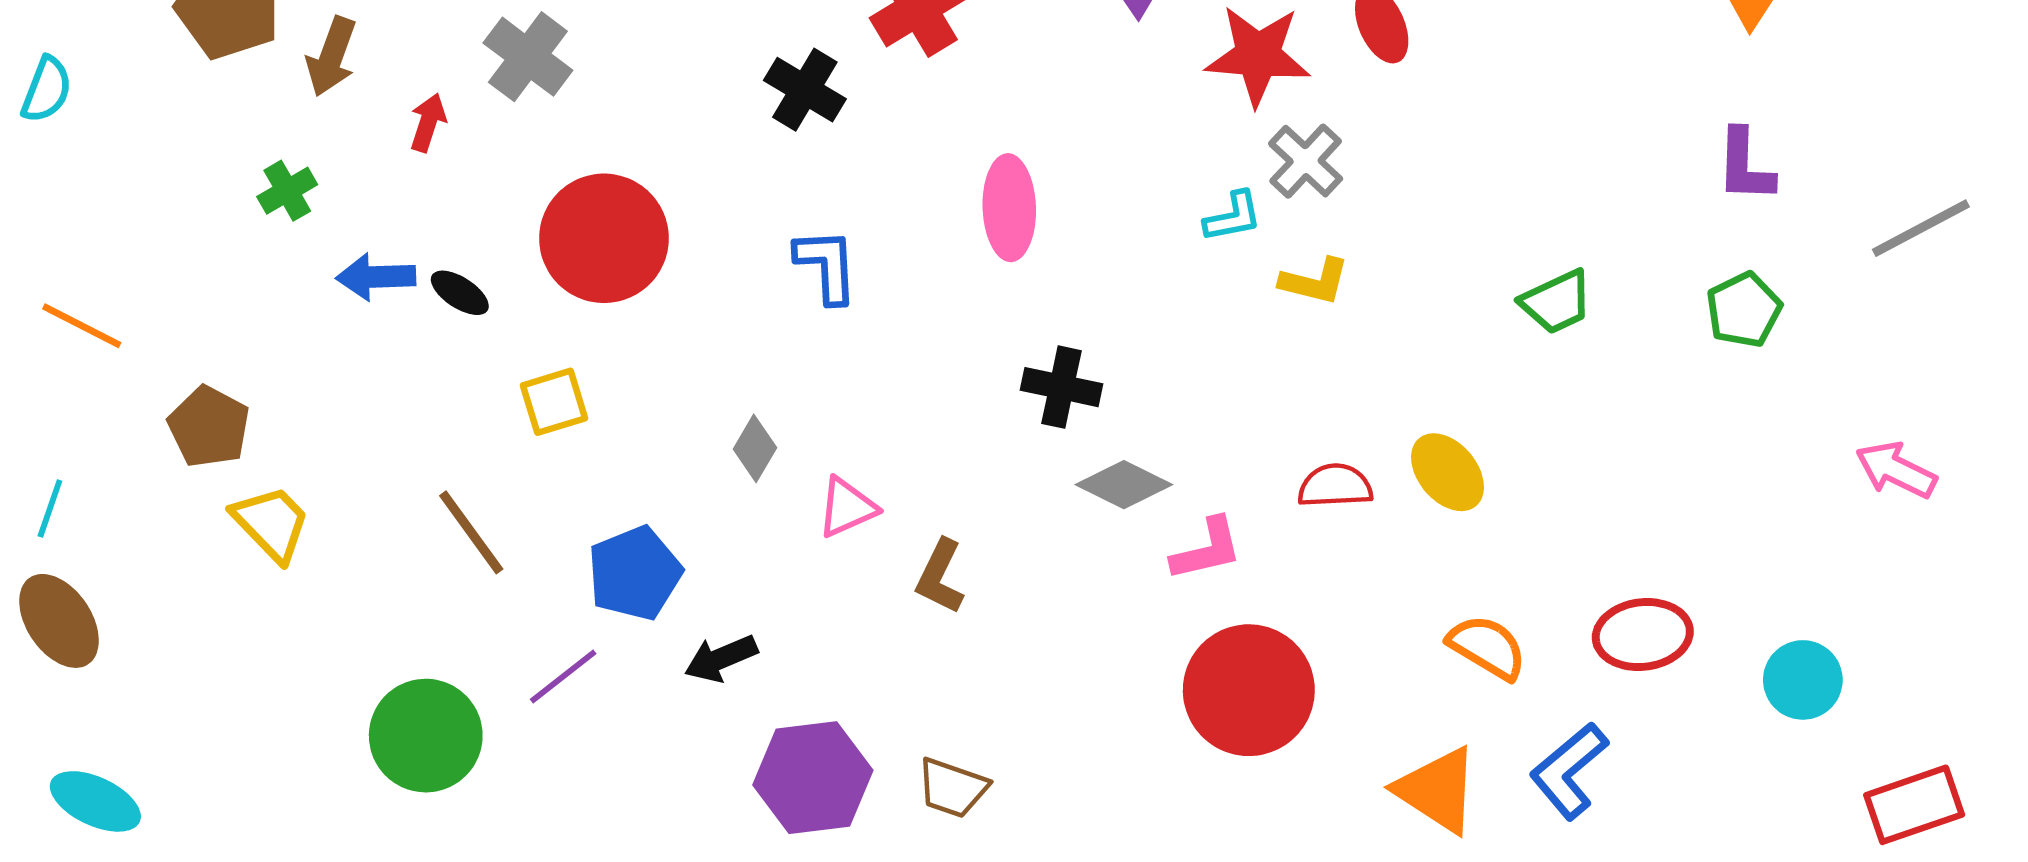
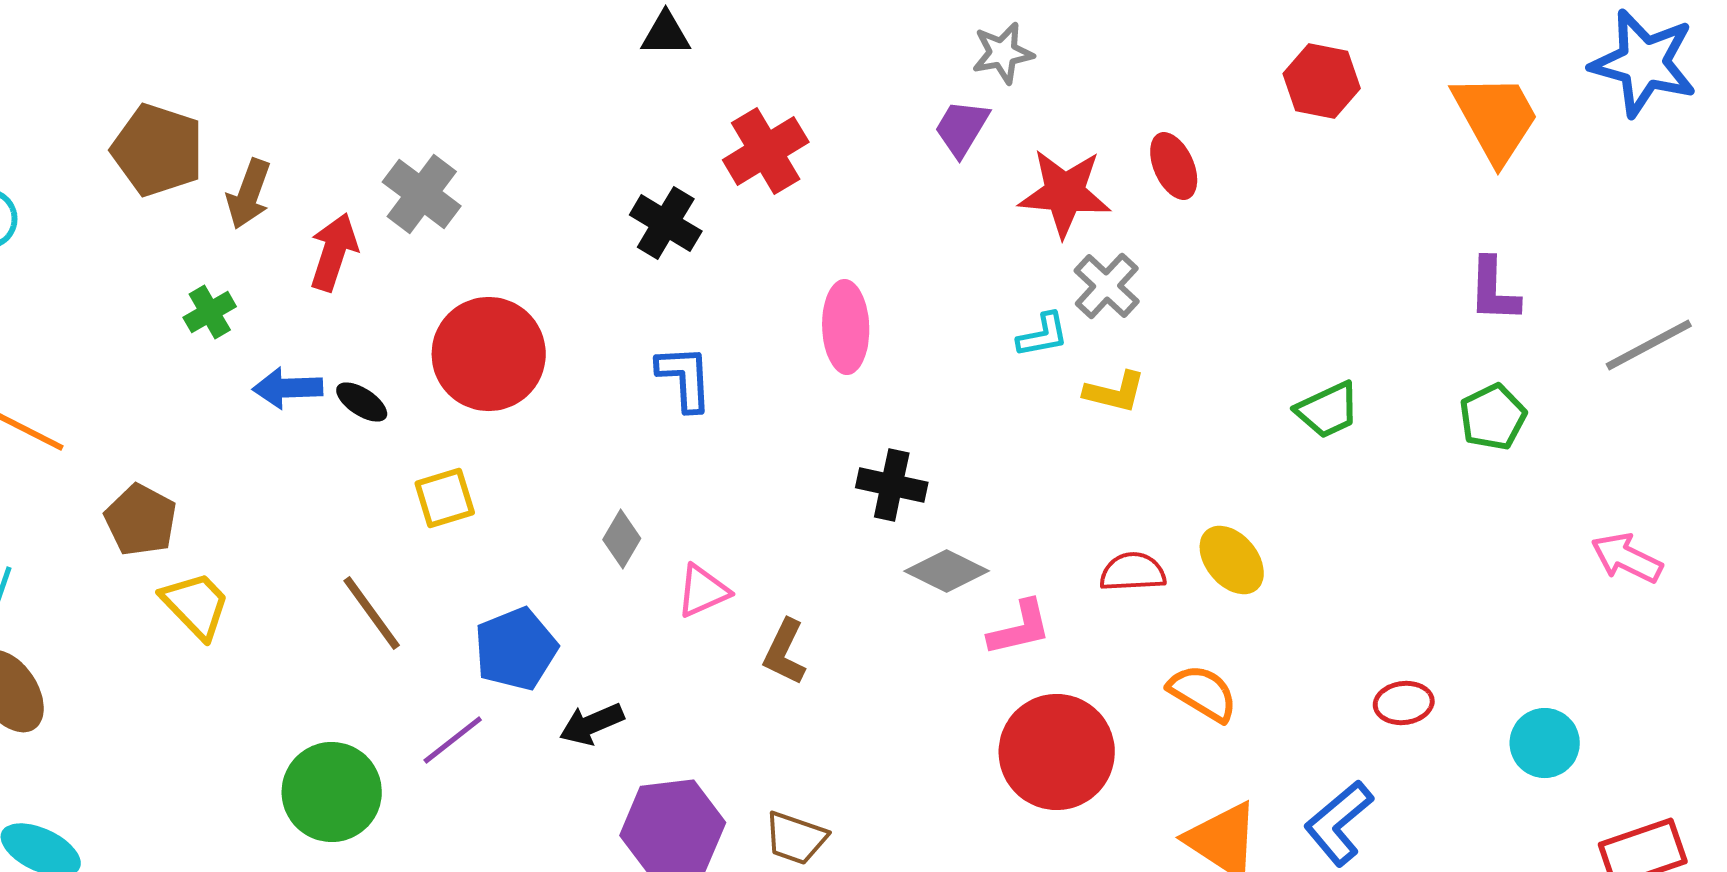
red arrow: (428, 123) -> (334, 252), size x1.5
red ellipse: (1643, 635) -> (1404, 703), size x0.7
orange semicircle: (1487, 647) -> (1203, 693), moved

